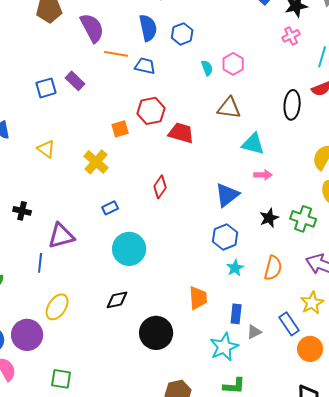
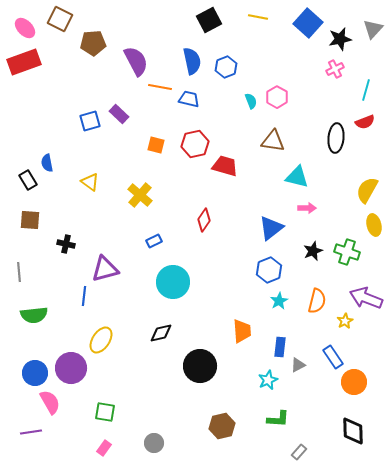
orange square: (120, 129) -> (156, 145), moved, turned 30
yellow star: (312, 303) -> (345, 321), moved, size x0.7
cyan star: (224, 347) -> (268, 380), size x0.7

